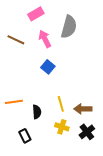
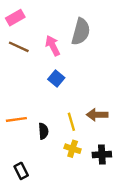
pink rectangle: (36, 14) -> (15, 18), moved
brown arrow: (83, 109) -> (97, 115), moved
black cross: (87, 132) -> (102, 155), turned 35
black rectangle: (25, 136) -> (21, 171), moved

